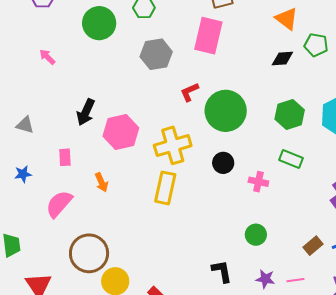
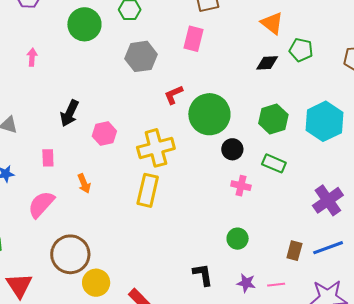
pink rectangle: (208, 36) -> (194, 39), size x0.7
pink arrow: (47, 57) -> (32, 57), turned 48
pink hexagon: (121, 132) -> (104, 134), size x0.7
black circle: (223, 163) -> (232, 149), moved
brown rectangle: (313, 246) -> (294, 251), turned -36

